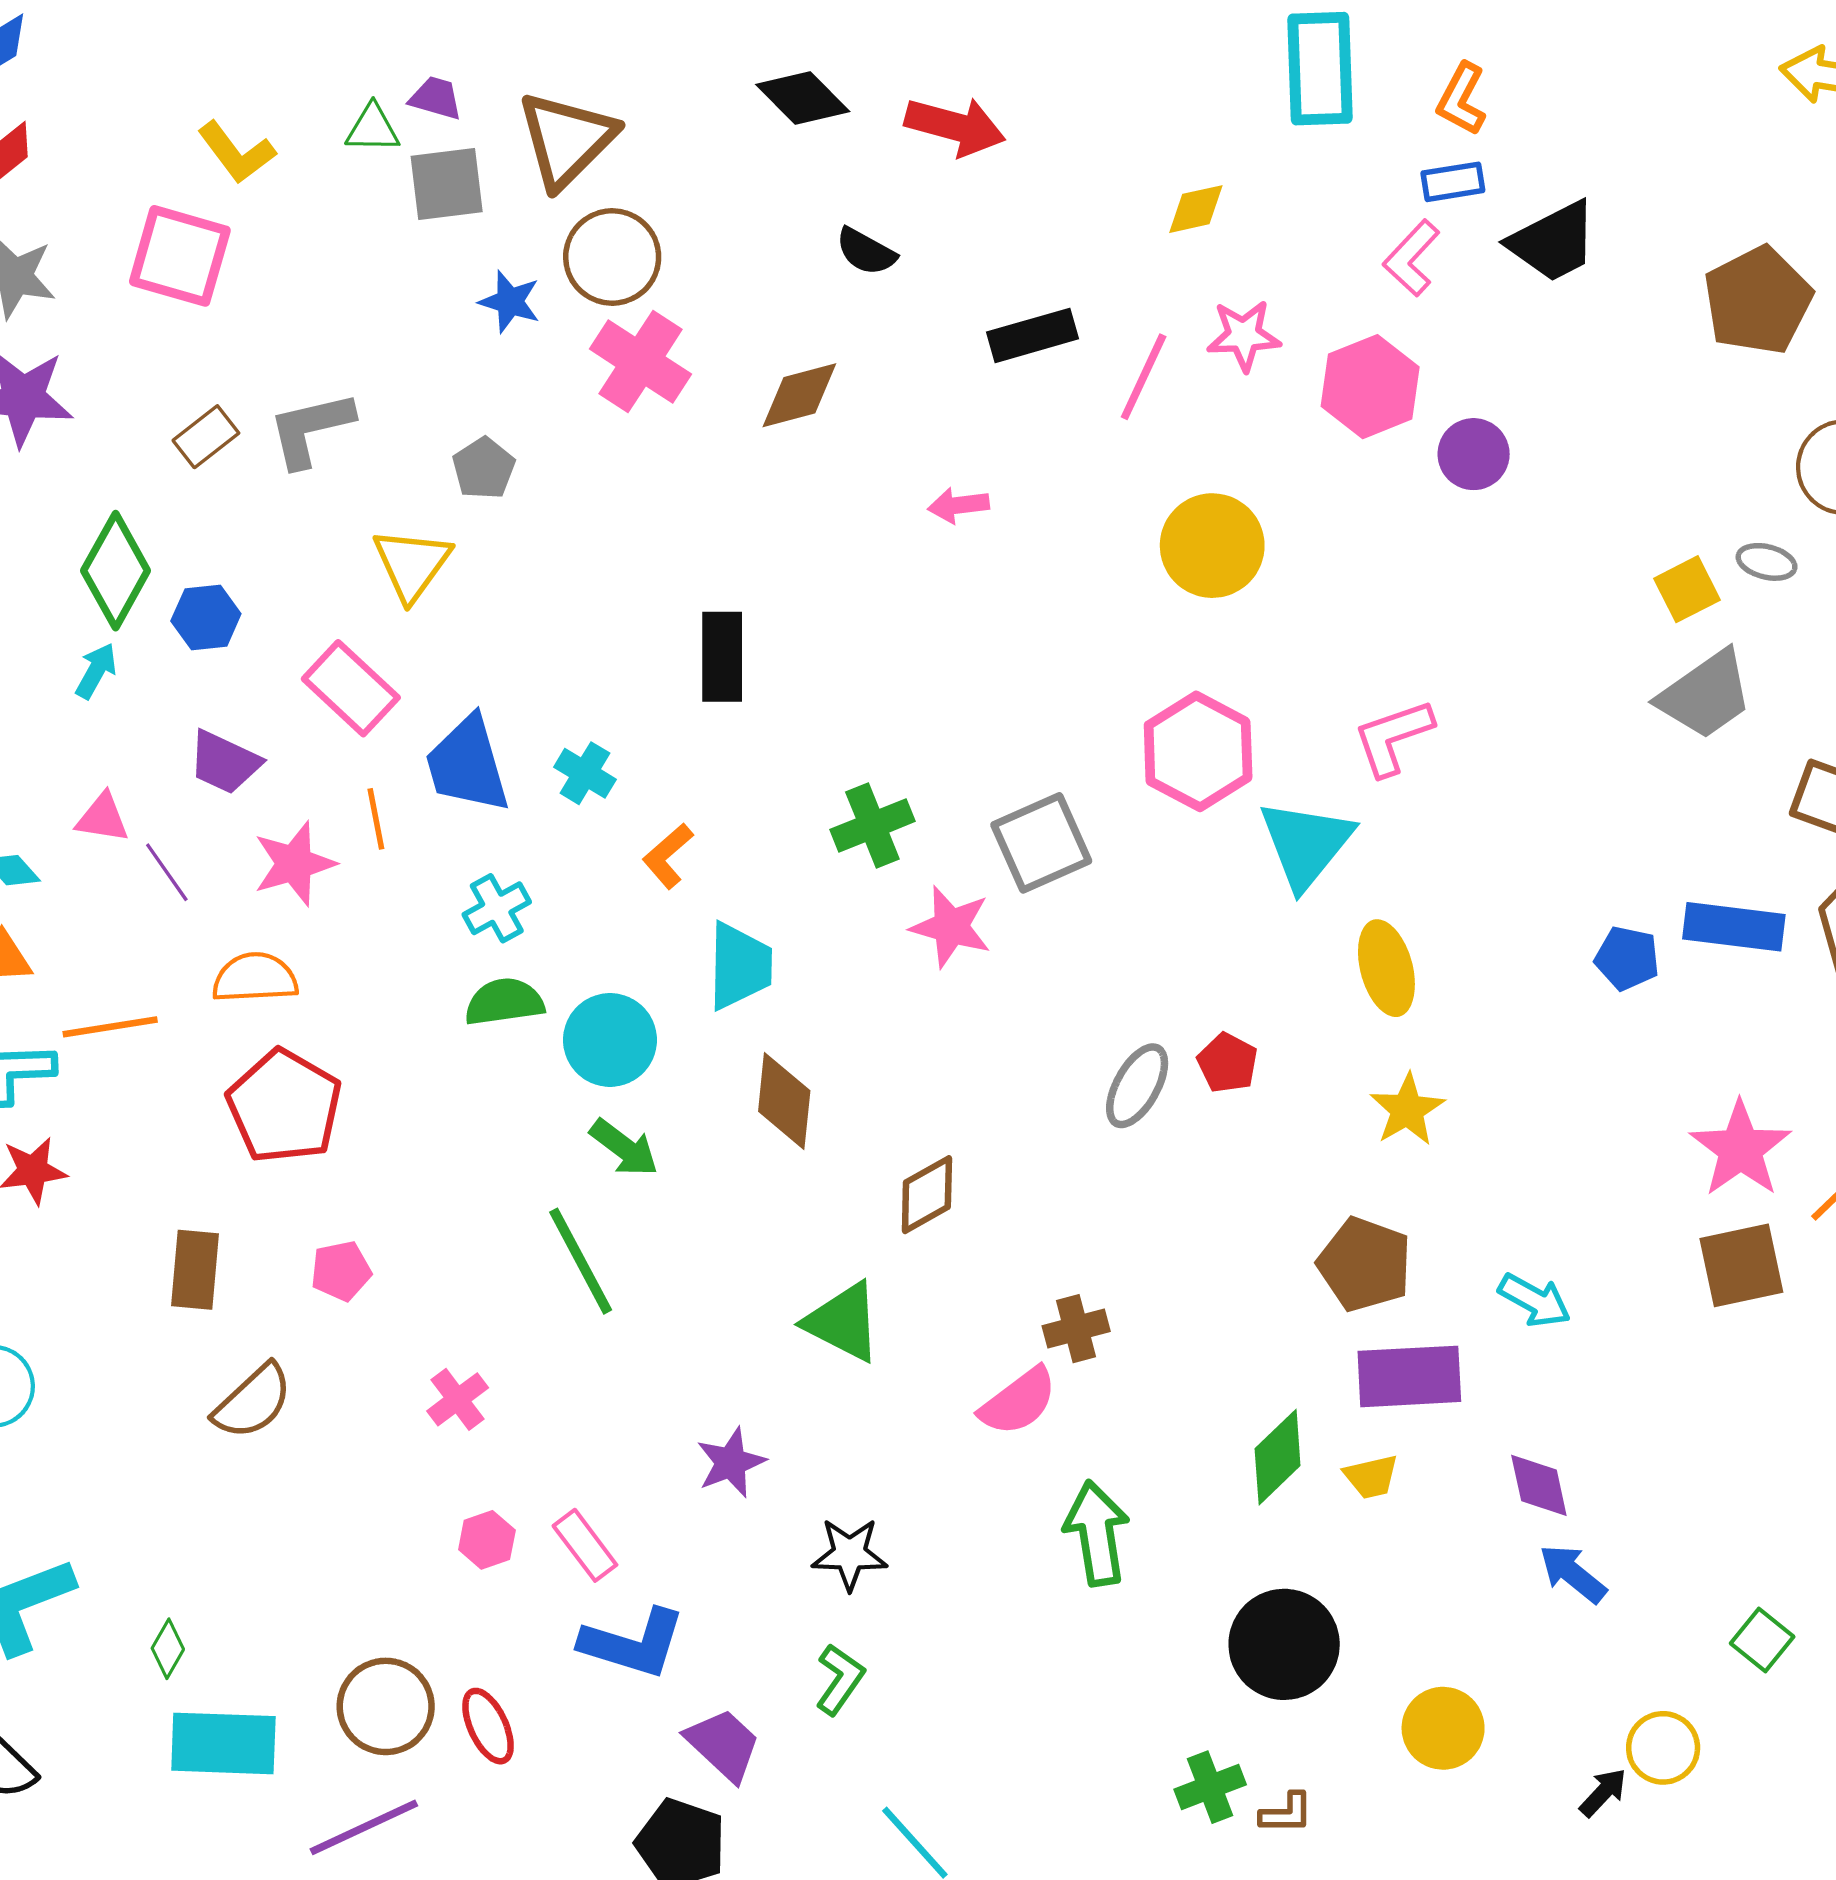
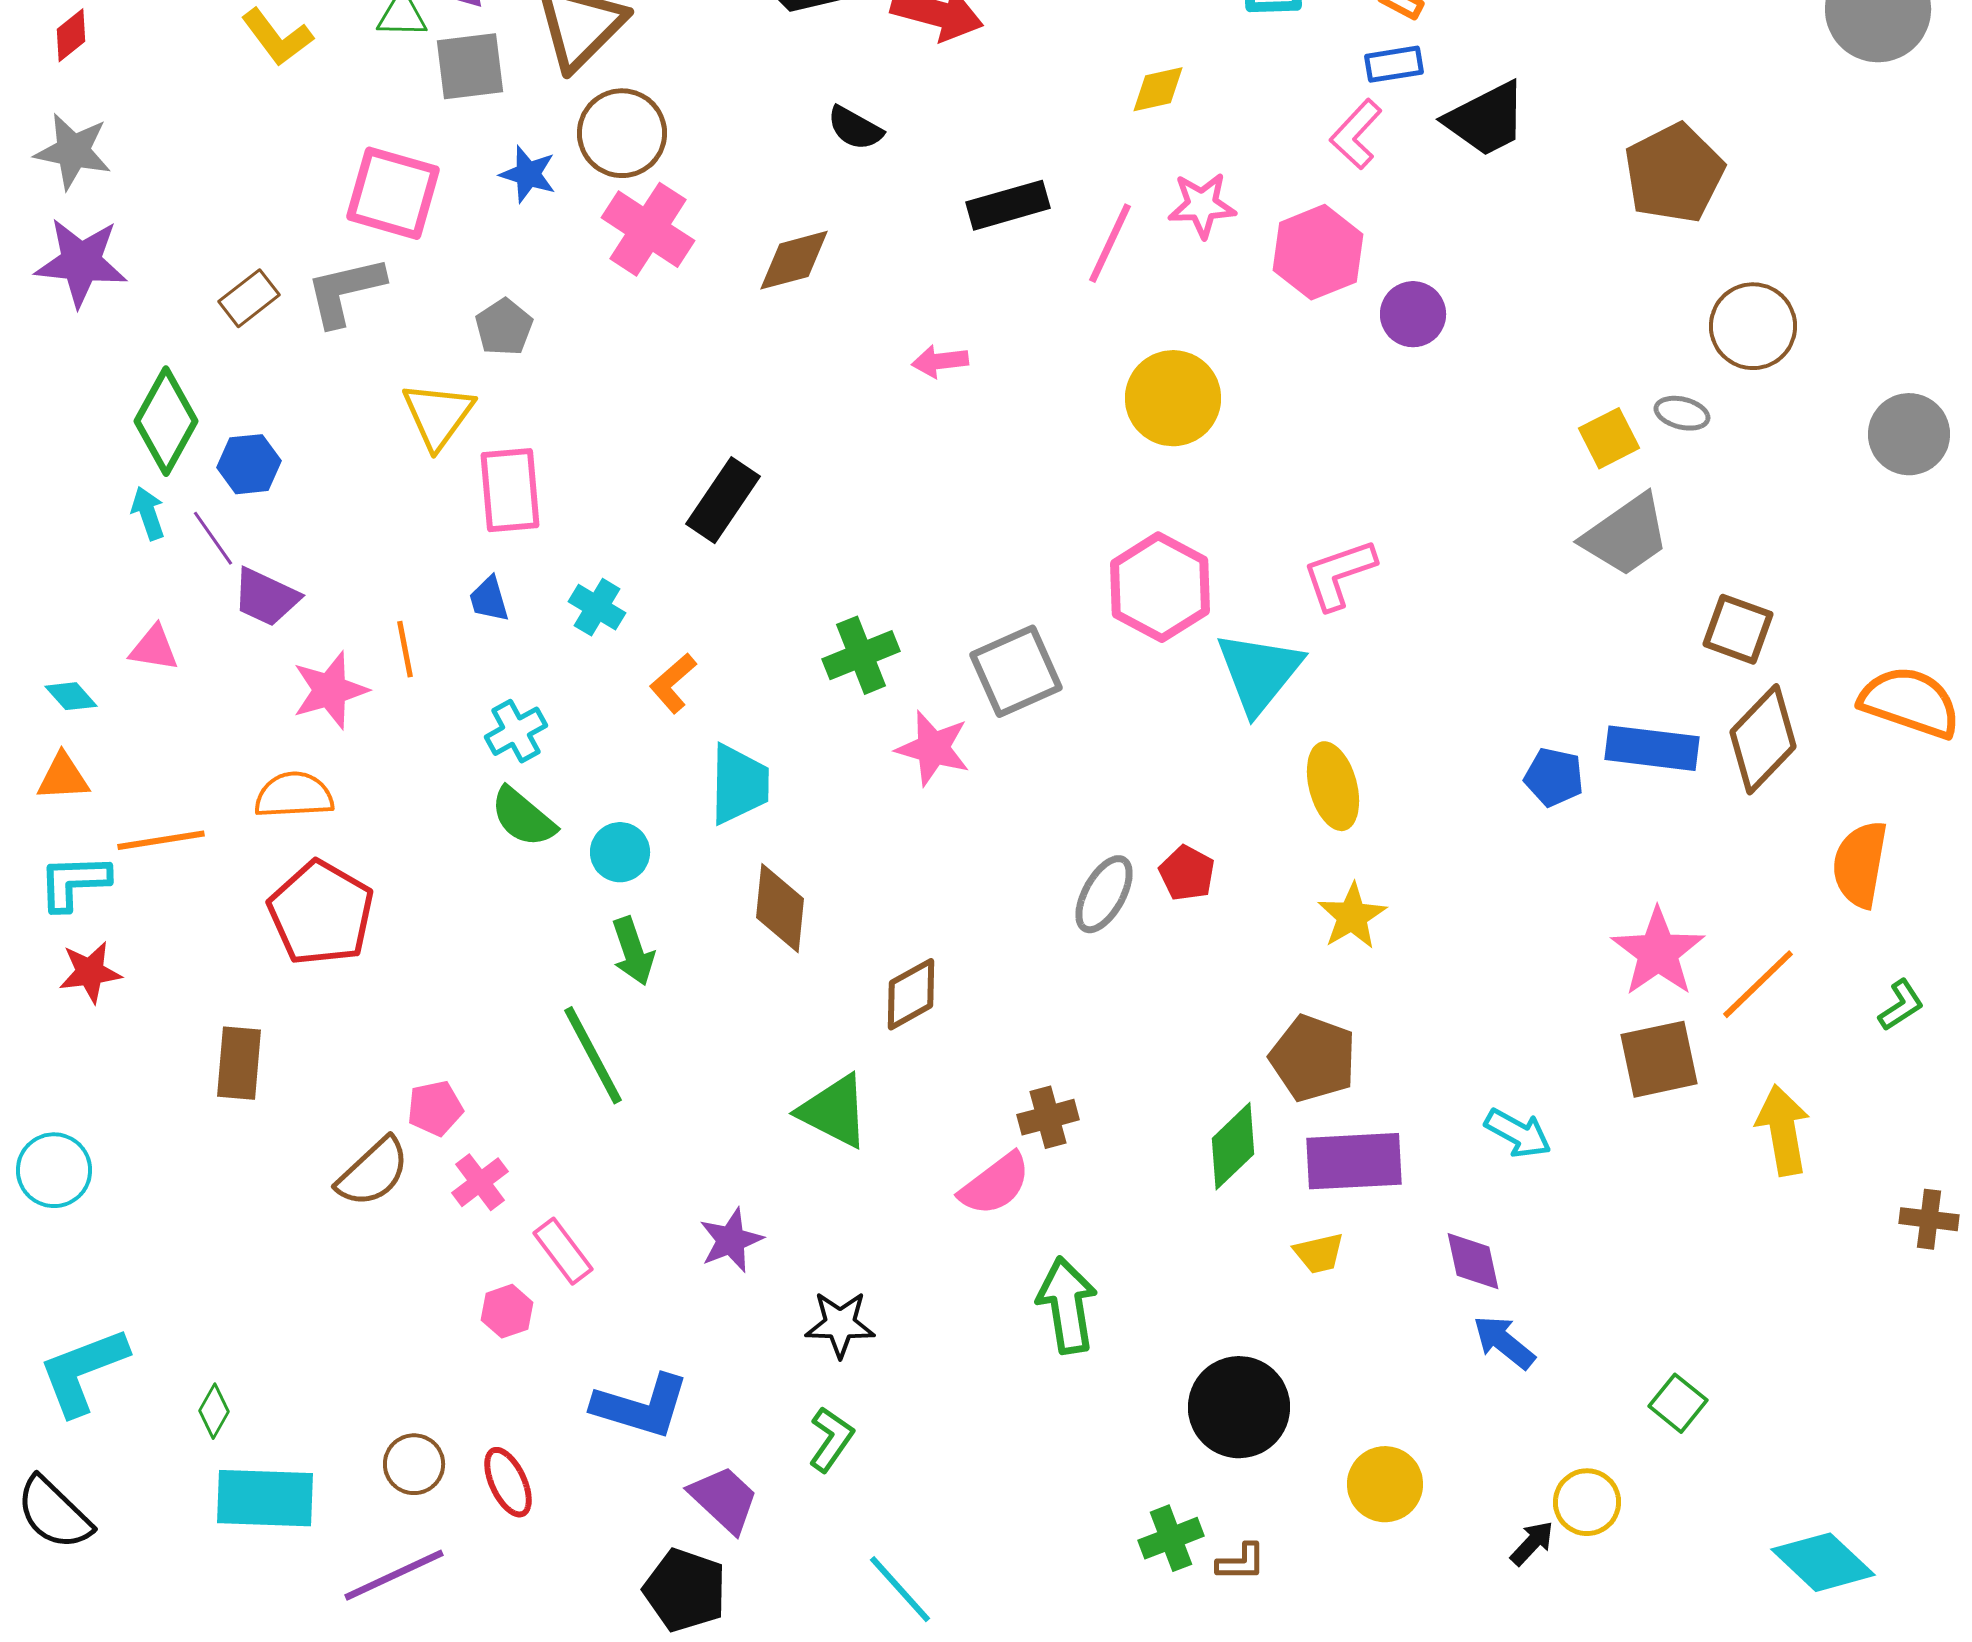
pink square: (180, 256) -> (393, 193), moved
black rectangle: (722, 657) -> (723, 500), turned 34
cyan arrow: (96, 671) -> (148, 513), turned -48
pink rectangle: (351, 688) -> (510, 490), moved, turned 42
blue trapezoid: (467, 764) -> (489, 599), size x0.5
purple line: (167, 872) -> (213, 538), moved
green semicircle: (504, 1002) -> (523, 817), turned -132
cyan circle: (610, 1040) -> (620, 852), size x0.7
green arrow: (624, 1148) -> (633, 951), turned 34
pink pentagon: (341, 1271) -> (435, 1108), moved
cyan arrow: (1535, 1300) -> (1518, 1133), moved
brown semicircle: (253, 1402) -> (373, 1172), moved
green diamond: (1278, 1457) -> (1233, 1146), moved
pink rectangle: (585, 1545) -> (563, 1251), moved
brown circle: (386, 1706) -> (414, 1464), size x0.7

